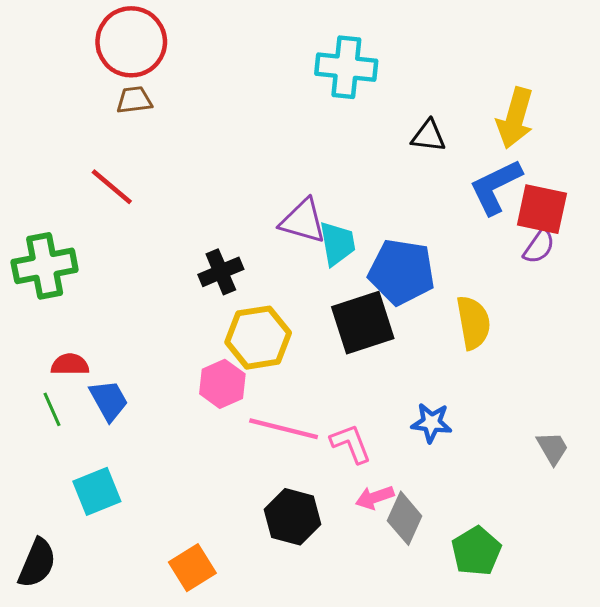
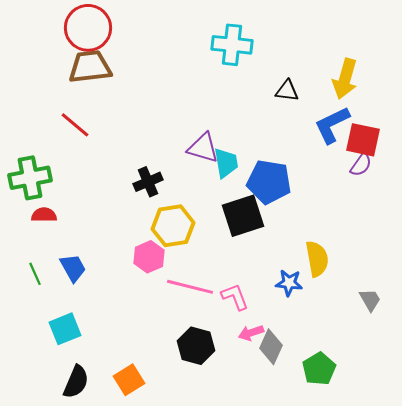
brown trapezoid: (134, 100) -> (90, 67), size x1.8
yellow semicircle: (473, 323) -> (317, 259), moved
red semicircle: (70, 364) -> (44, 215), moved
black semicircle: (37, 563) -> (76, 382), moved

